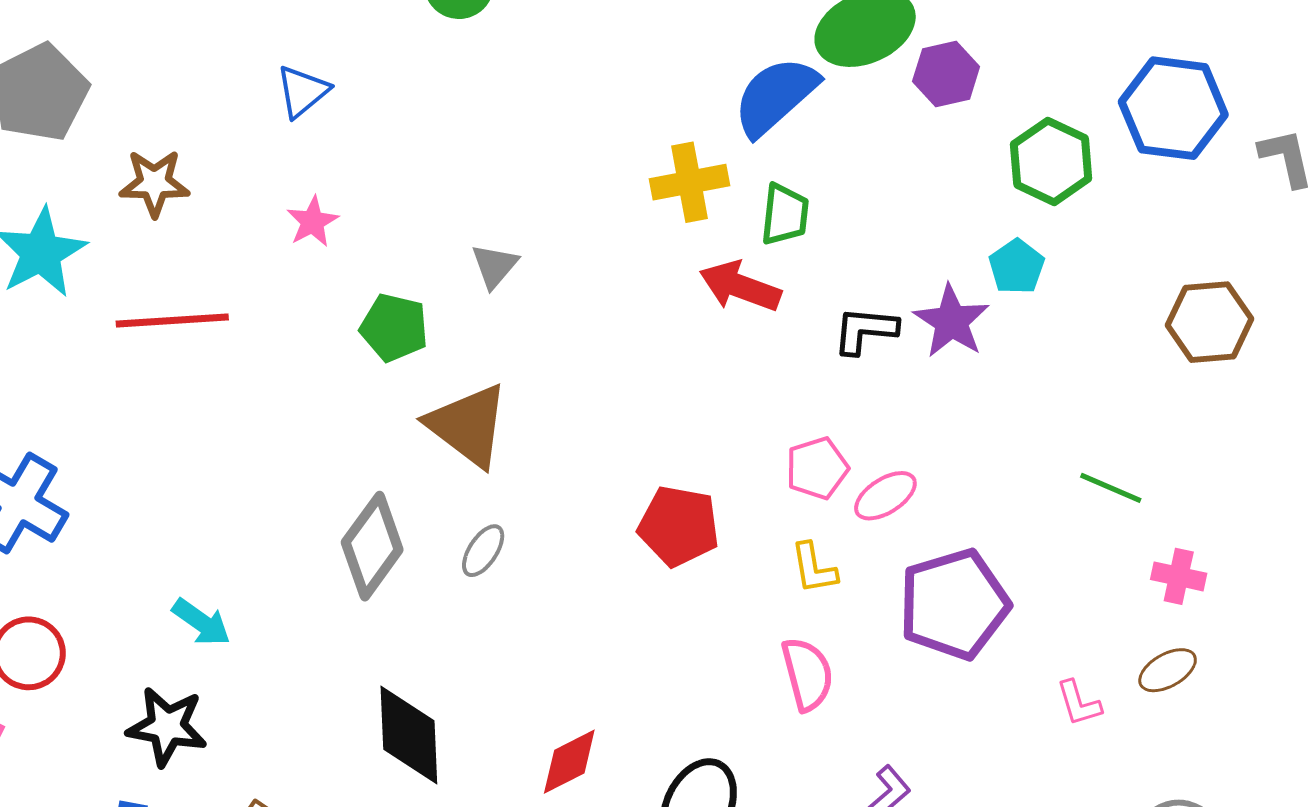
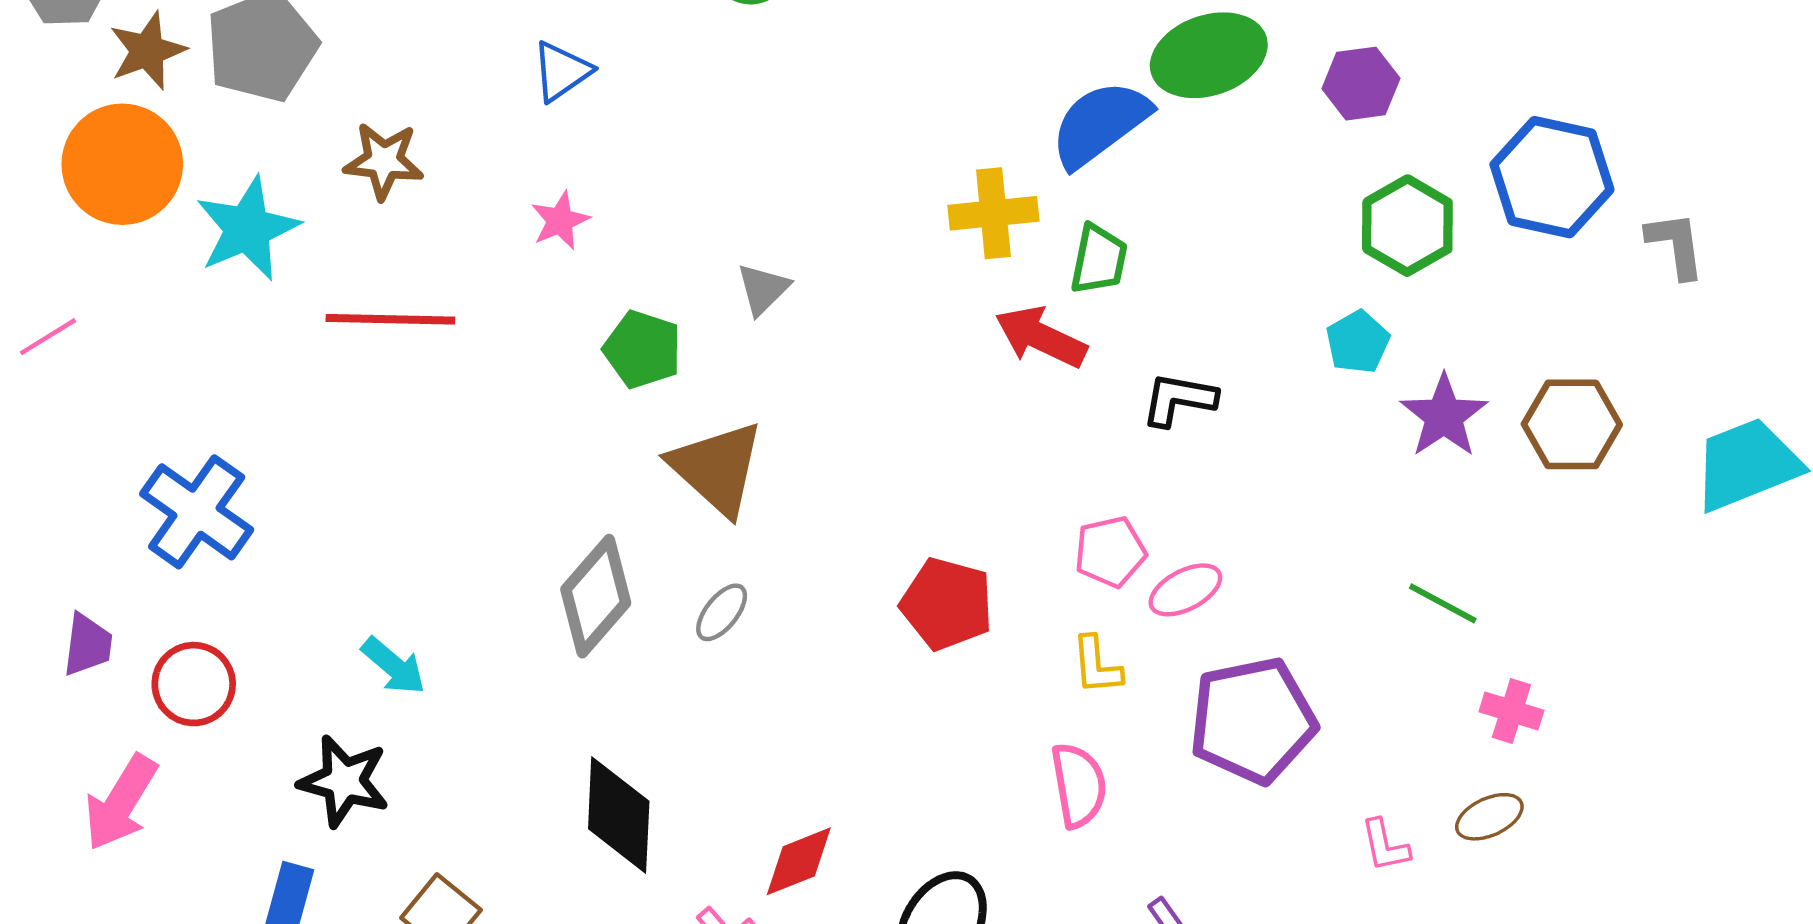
purple hexagon: (946, 74) -> (1361, 84), moved
purple star: (951, 321) -> (1444, 416), moved

